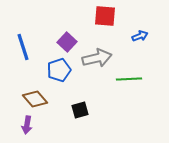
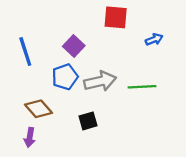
gray arrow: (97, 58) -> (100, 81), moved

